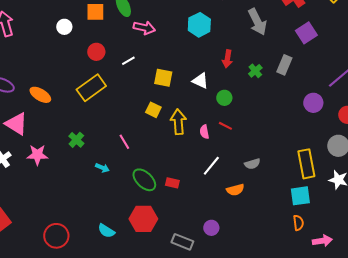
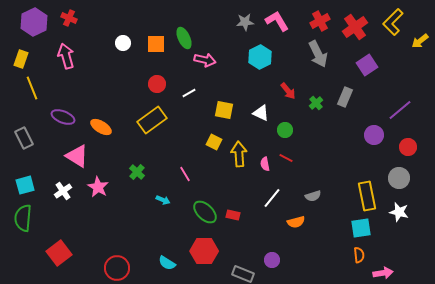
white circle: (64, 27) -> (123, 43), moved
red arrow: (227, 59) -> (288, 91), turned -48
pink star: (37, 155) -> (98, 187), turned 30

